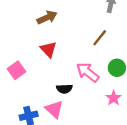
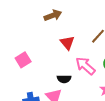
red triangle: (48, 49) -> (67, 43), moved

